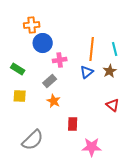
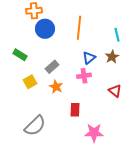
orange line: (92, 49) -> (79, 28), moved
pink cross: (60, 60) -> (84, 76), moved
yellow square: (20, 96) -> (30, 82), moved, turned -32

